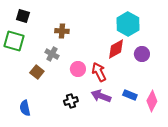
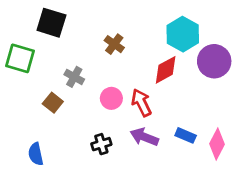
black square: (23, 16) -> (51, 23), moved, size x1.5
brown cross: (62, 31) -> (114, 44), moved, turned 32
purple circle: (142, 54) -> (214, 61), moved, size x1.5

